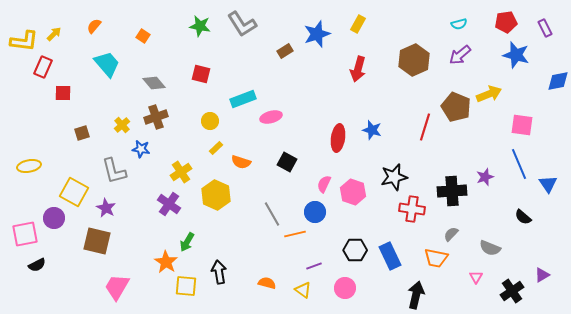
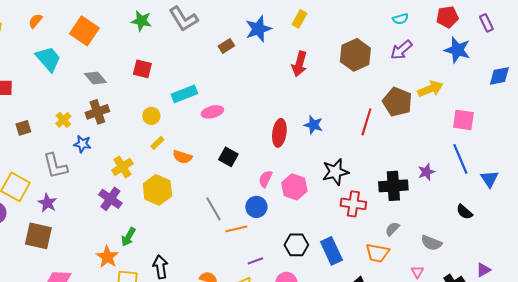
orange square: (143, 36) -> (84, 31), size x2.0

